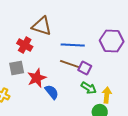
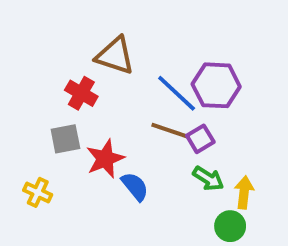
purple hexagon: (112, 41) -> (216, 85), moved
blue line: (73, 45) -> (177, 93), turned 40
purple square: (85, 68) -> (200, 139), turned 32

